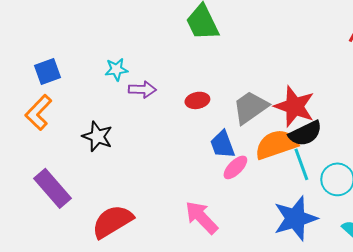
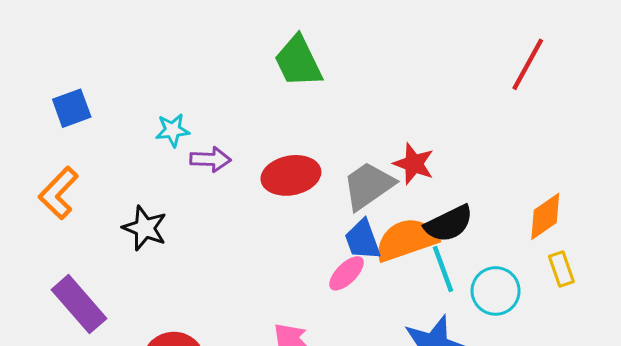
blue square: (47, 71) -> (72, 108), moved
red ellipse: (197, 100) -> (291, 175), size x1.6
red star: (294, 106) -> (414, 164), moved, size x0.7
blue trapezoid: (222, 144) -> (363, 240), moved

